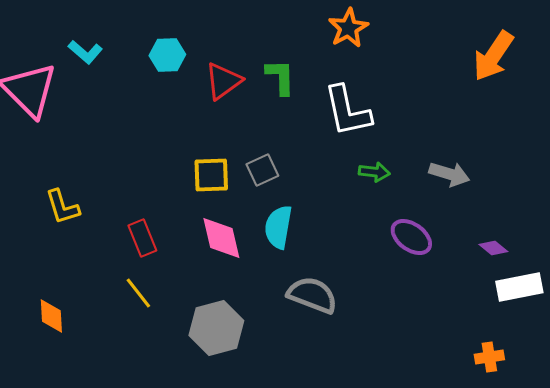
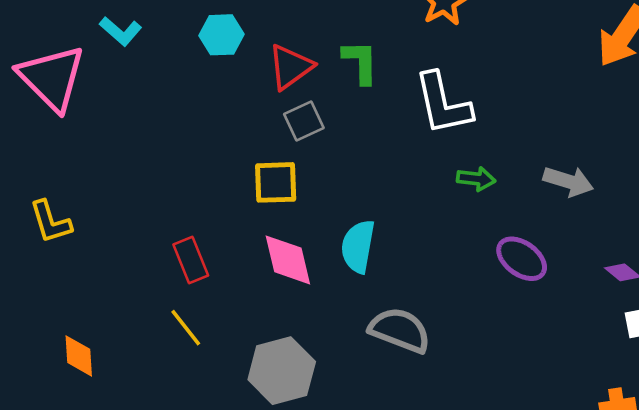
gray square: (262, 170) -> (304, 121), moved
yellow L-shape: (62, 207) -> (50, 222), moved

